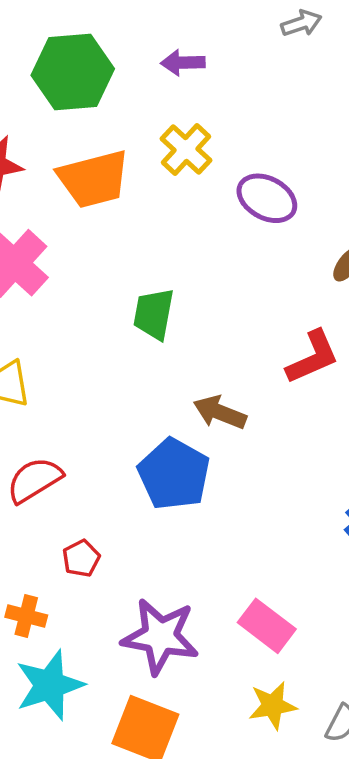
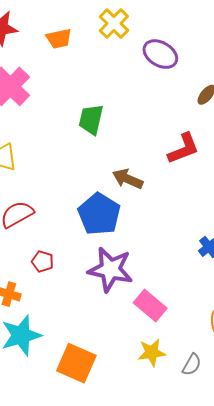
orange trapezoid: (94, 179) -> (59, 39), size x0.6
red pentagon: (81, 558) -> (43, 261), turned -30
purple star: (160, 636) -> (110, 269), moved

